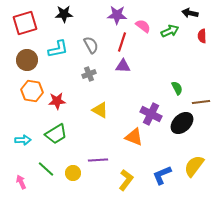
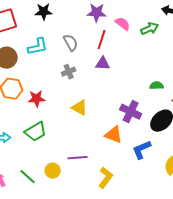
green semicircle: (177, 88) -> (157, 86), turned -64
green line: (46, 169) -> (28, 177), moved
blue L-shape: (162, 175) -> (142, 150), moved

